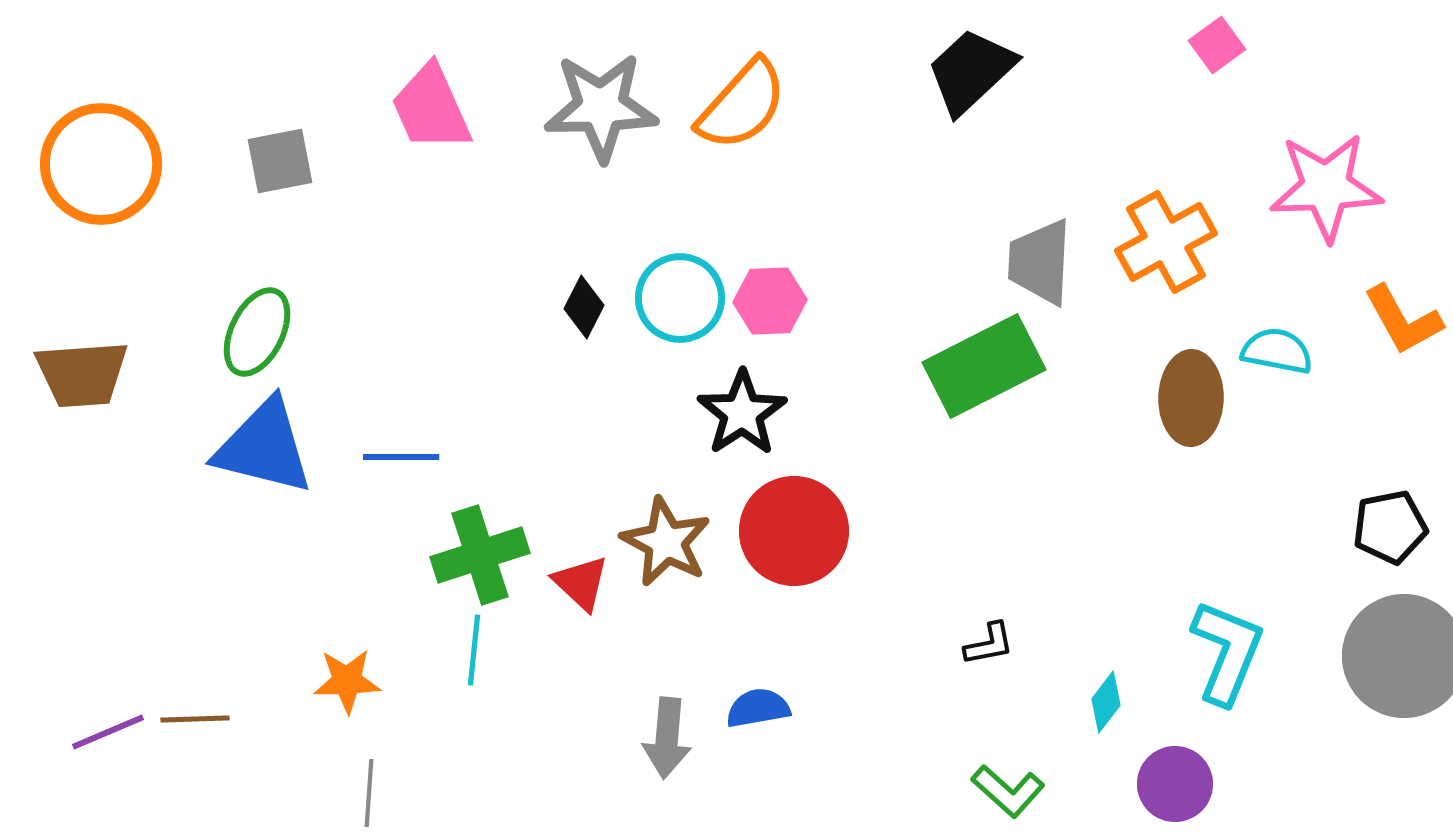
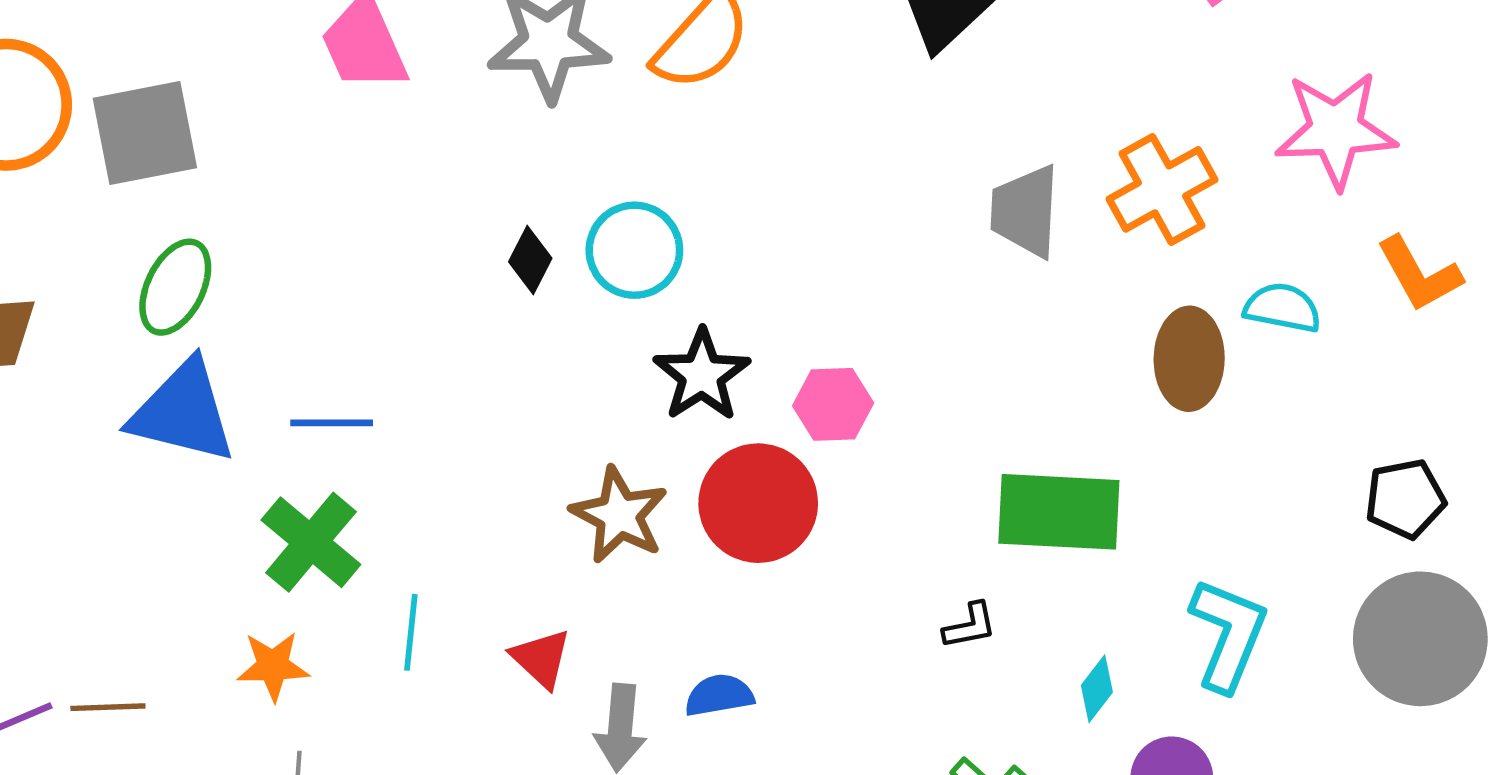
gray square: (280, 161) -> (145, 133), moved, size x1.5
pink hexagon: (770, 301) -> (833, 404), moved
green rectangle: (984, 366) -> (1059, 512), moved, turned 30
green cross: (480, 555) -> (311, 542), moved, turned -32
red triangle: (581, 583) -> (541, 658), moved

